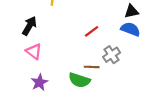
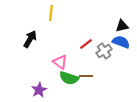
pink triangle: (34, 51) -> (60, 62), moved
gray cross: (112, 55) -> (104, 51), moved
green semicircle: (79, 80) -> (69, 78), moved

